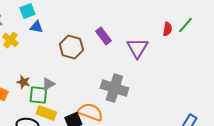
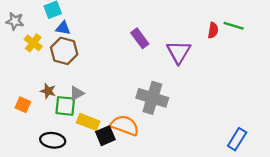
green line: (185, 25) -> (234, 26), turned 66
brown hexagon: (71, 47) -> (64, 51), moved
yellow rectangle: (46, 113) -> (88, 122), moved

